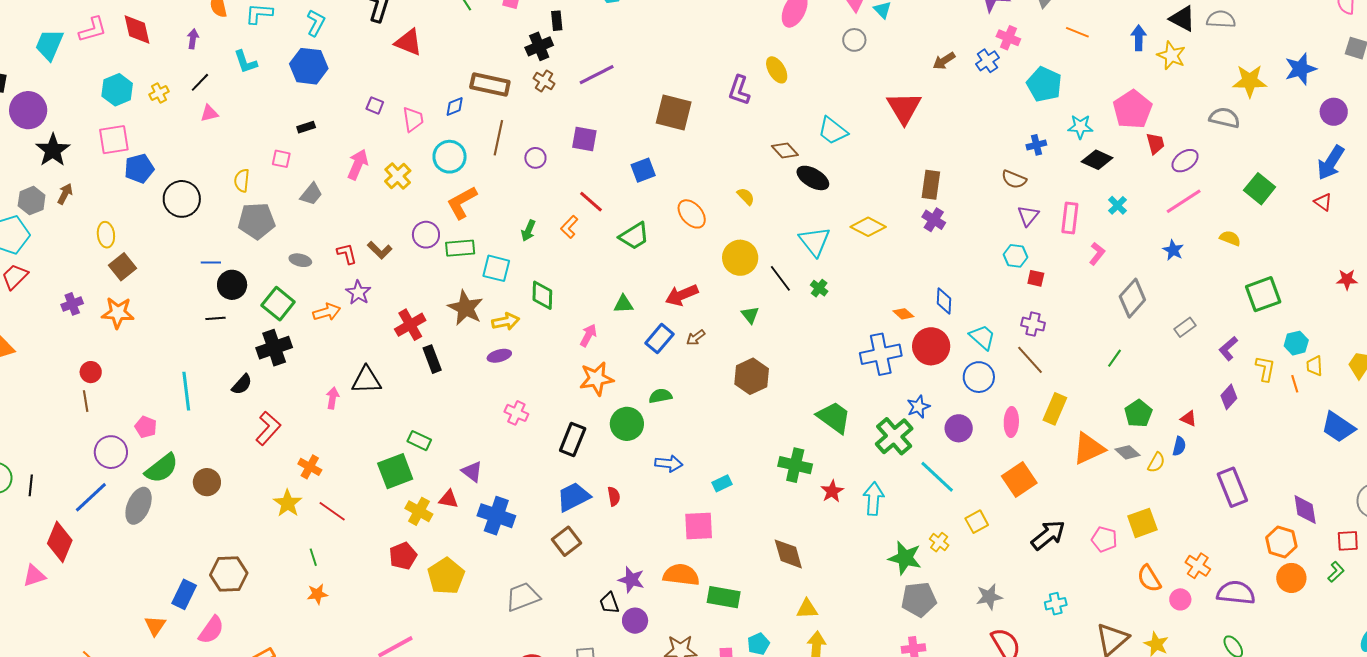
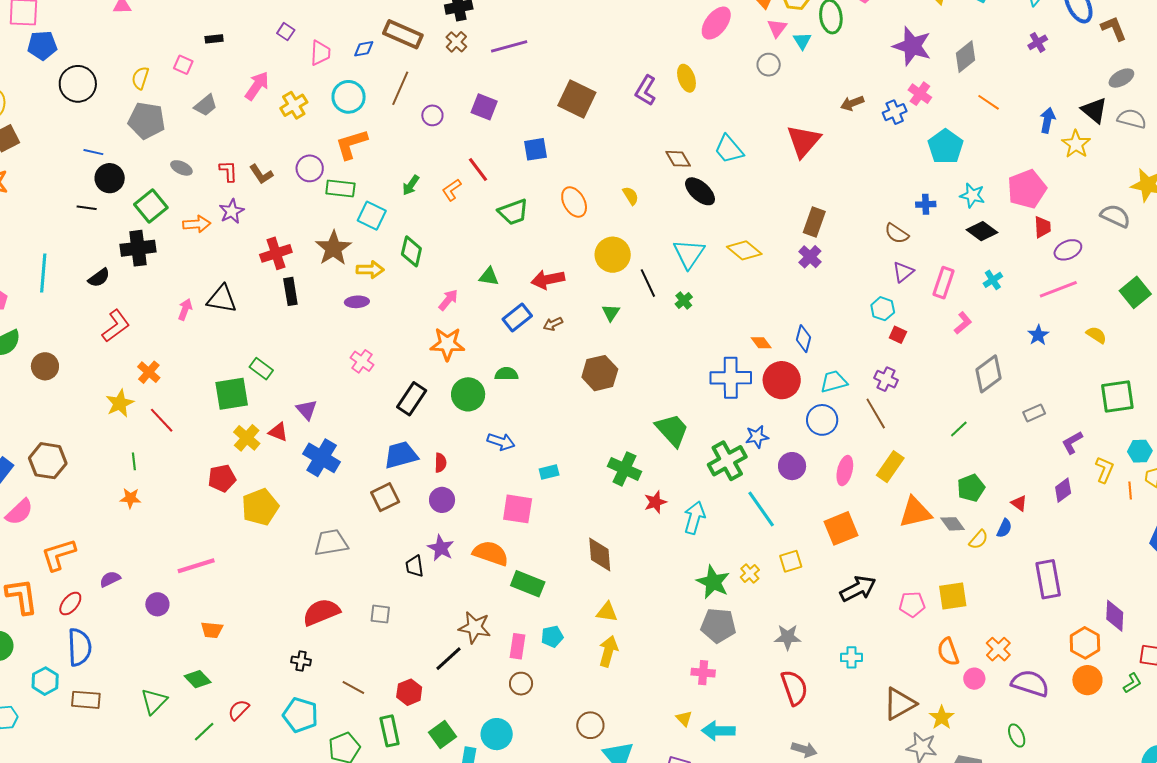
cyan trapezoid: (982, 337) -> (834, 382), turned -68
pink pentagon: (1104, 539) -> (912, 604), turned -30
purple circle: (635, 621) -> (442, 500), moved

